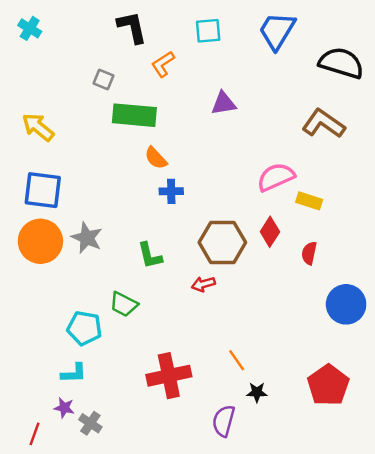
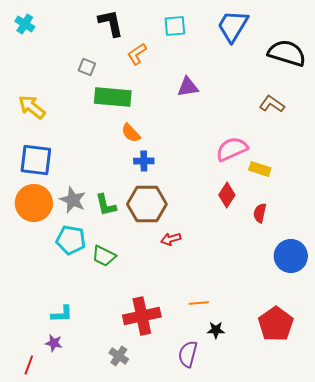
brown L-shape: (323, 124) -> (272, 104), size x0.7
brown hexagon: (222, 242) -> (147, 204), moved
green L-shape: (150, 256) -> (106, 205), moved
cyan pentagon: (84, 328) -> (71, 240), moved
orange line: (237, 360) -> (199, 303), turned -60
gray cross: (90, 423) -> (119, 356), moved

